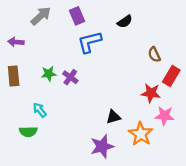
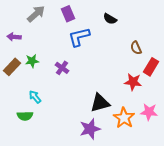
black semicircle: (125, 22) -> (110, 19), turned 64
green star: (49, 74) -> (32, 61), moved
brown rectangle: (14, 76) -> (12, 67), turned 48
pink star: (164, 116) -> (149, 112), moved
black triangle: (113, 117) -> (100, 103), size x1.5

